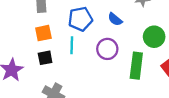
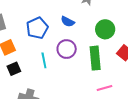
cyan line: (72, 45) -> (44, 60), moved

